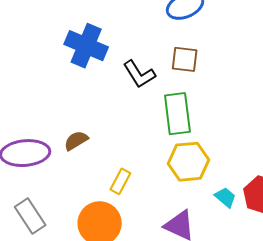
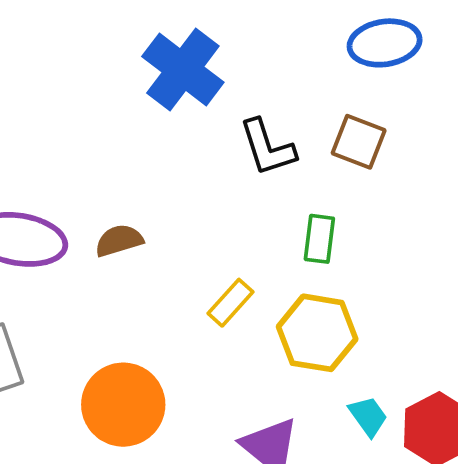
green rectangle: (177, 114) -> (319, 239), size x0.6
yellow rectangle: (120, 181) -> (230, 303), moved

